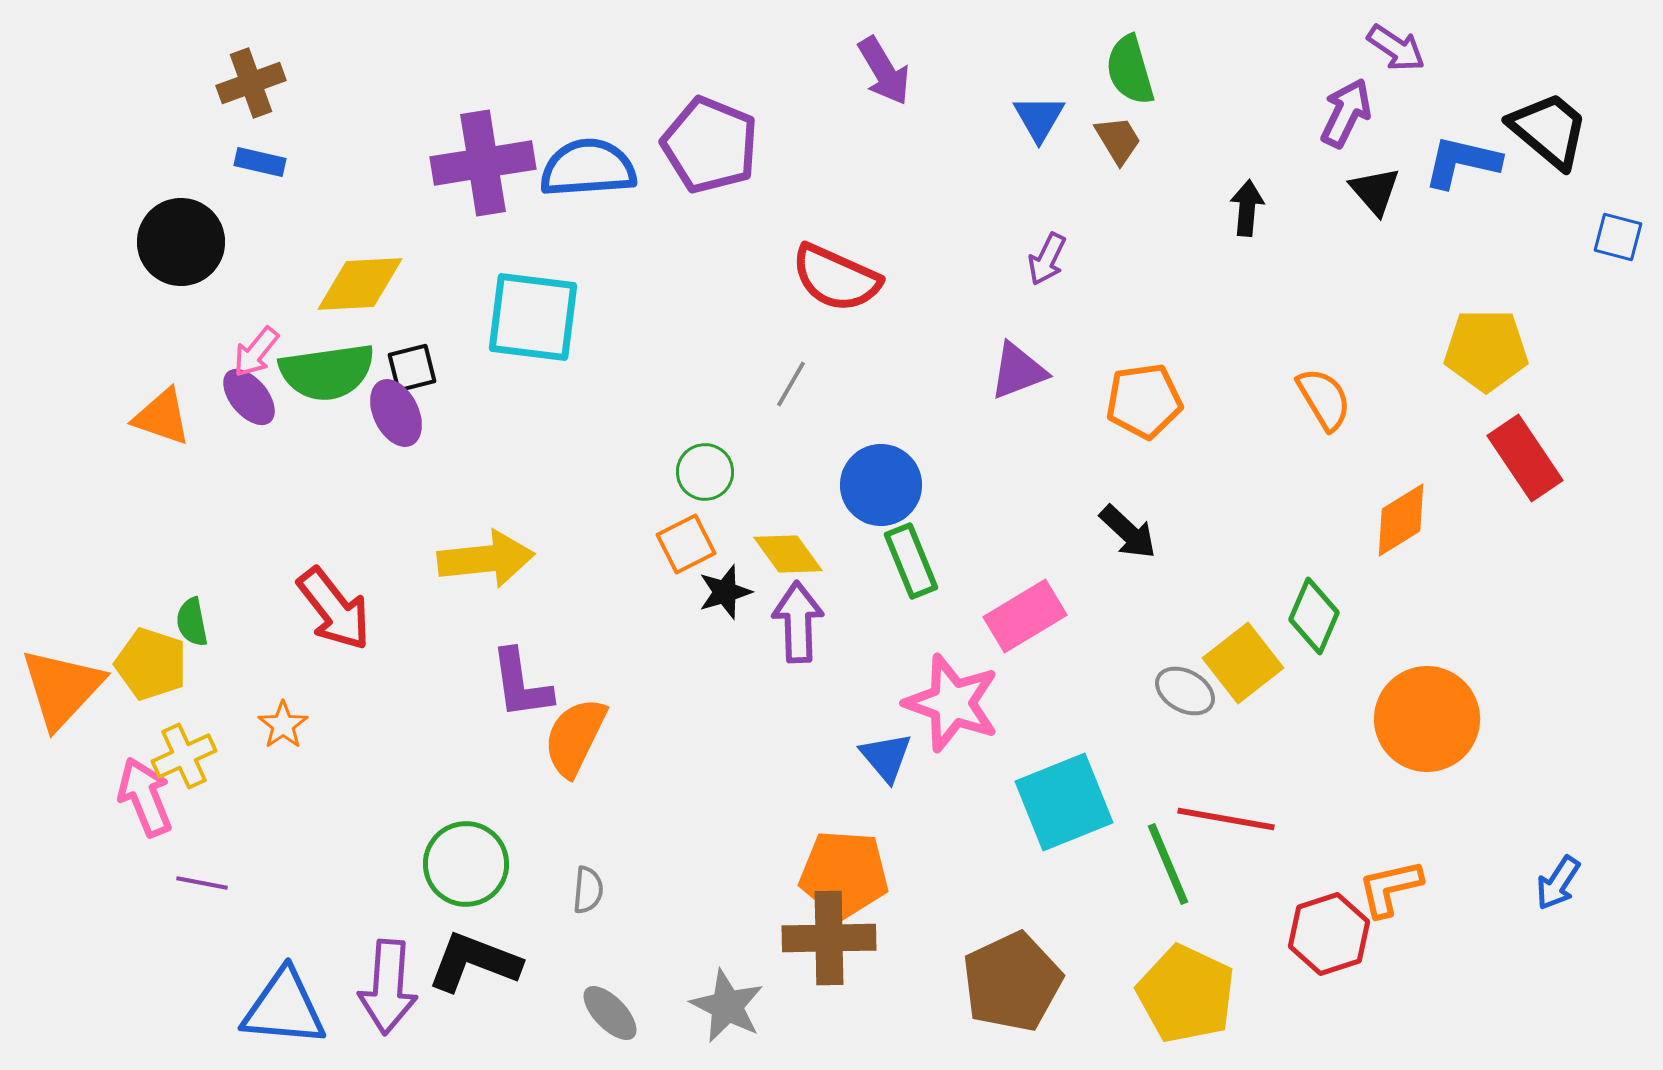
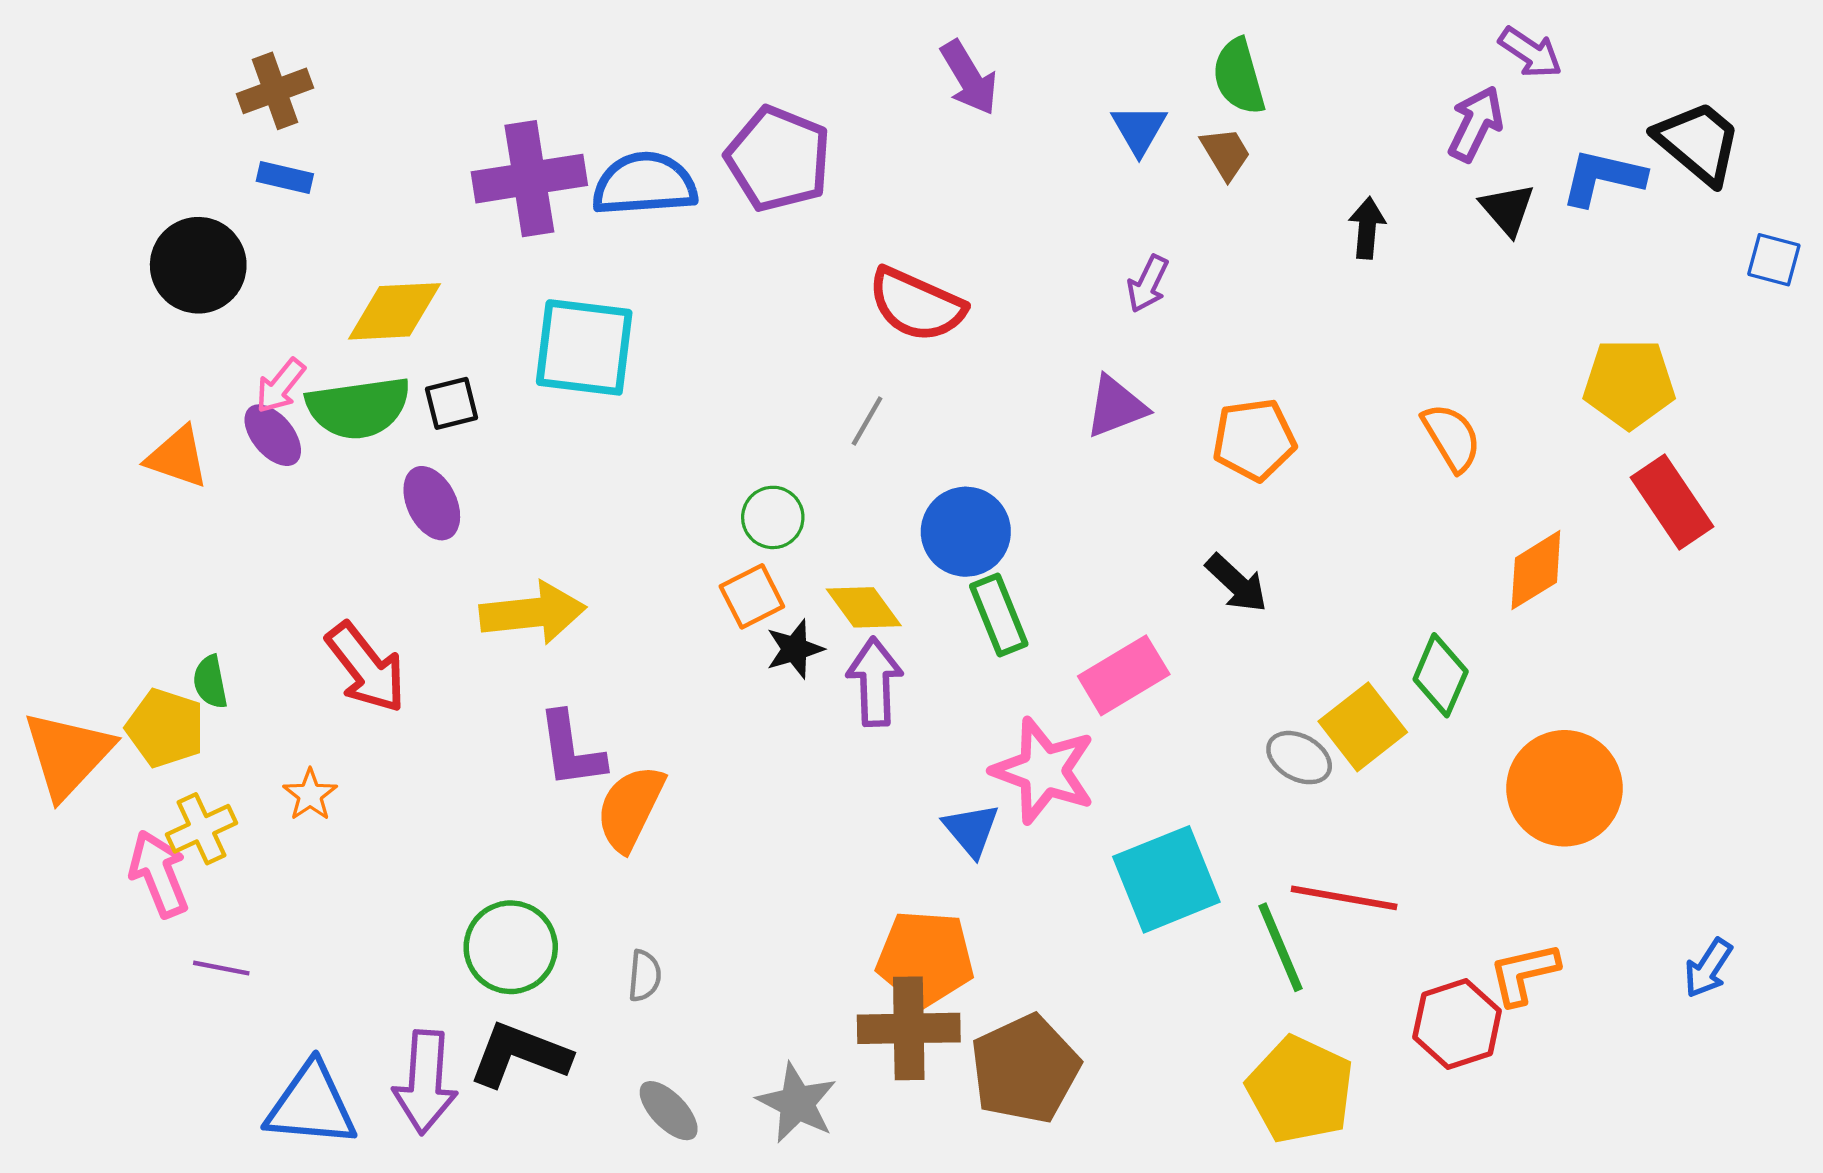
purple ellipse: (396, 413) -> (432, 503), moved
brown pentagon: (1012, 982) -> (1025, 1069), moved

